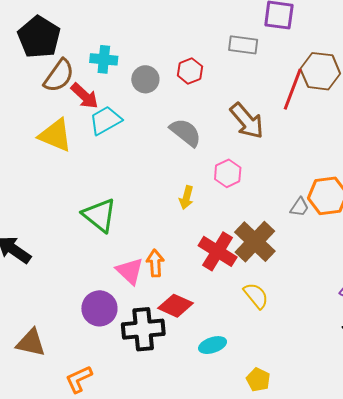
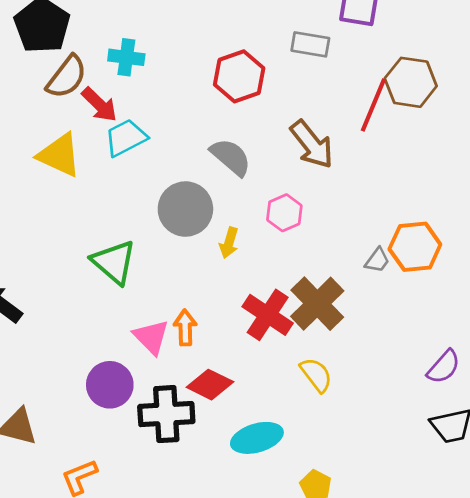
red hexagon: (190, 71) -> (239, 76), size x1.5
gray circle: (145, 79) -> (185, 209), moved, size x1.5
cyan ellipse: (213, 345) -> (257, 438), size x1.4

